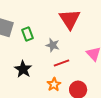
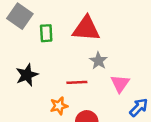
red triangle: (70, 19) -> (86, 29), moved, turned 50
gray star: (53, 45) -> (98, 61), moved

